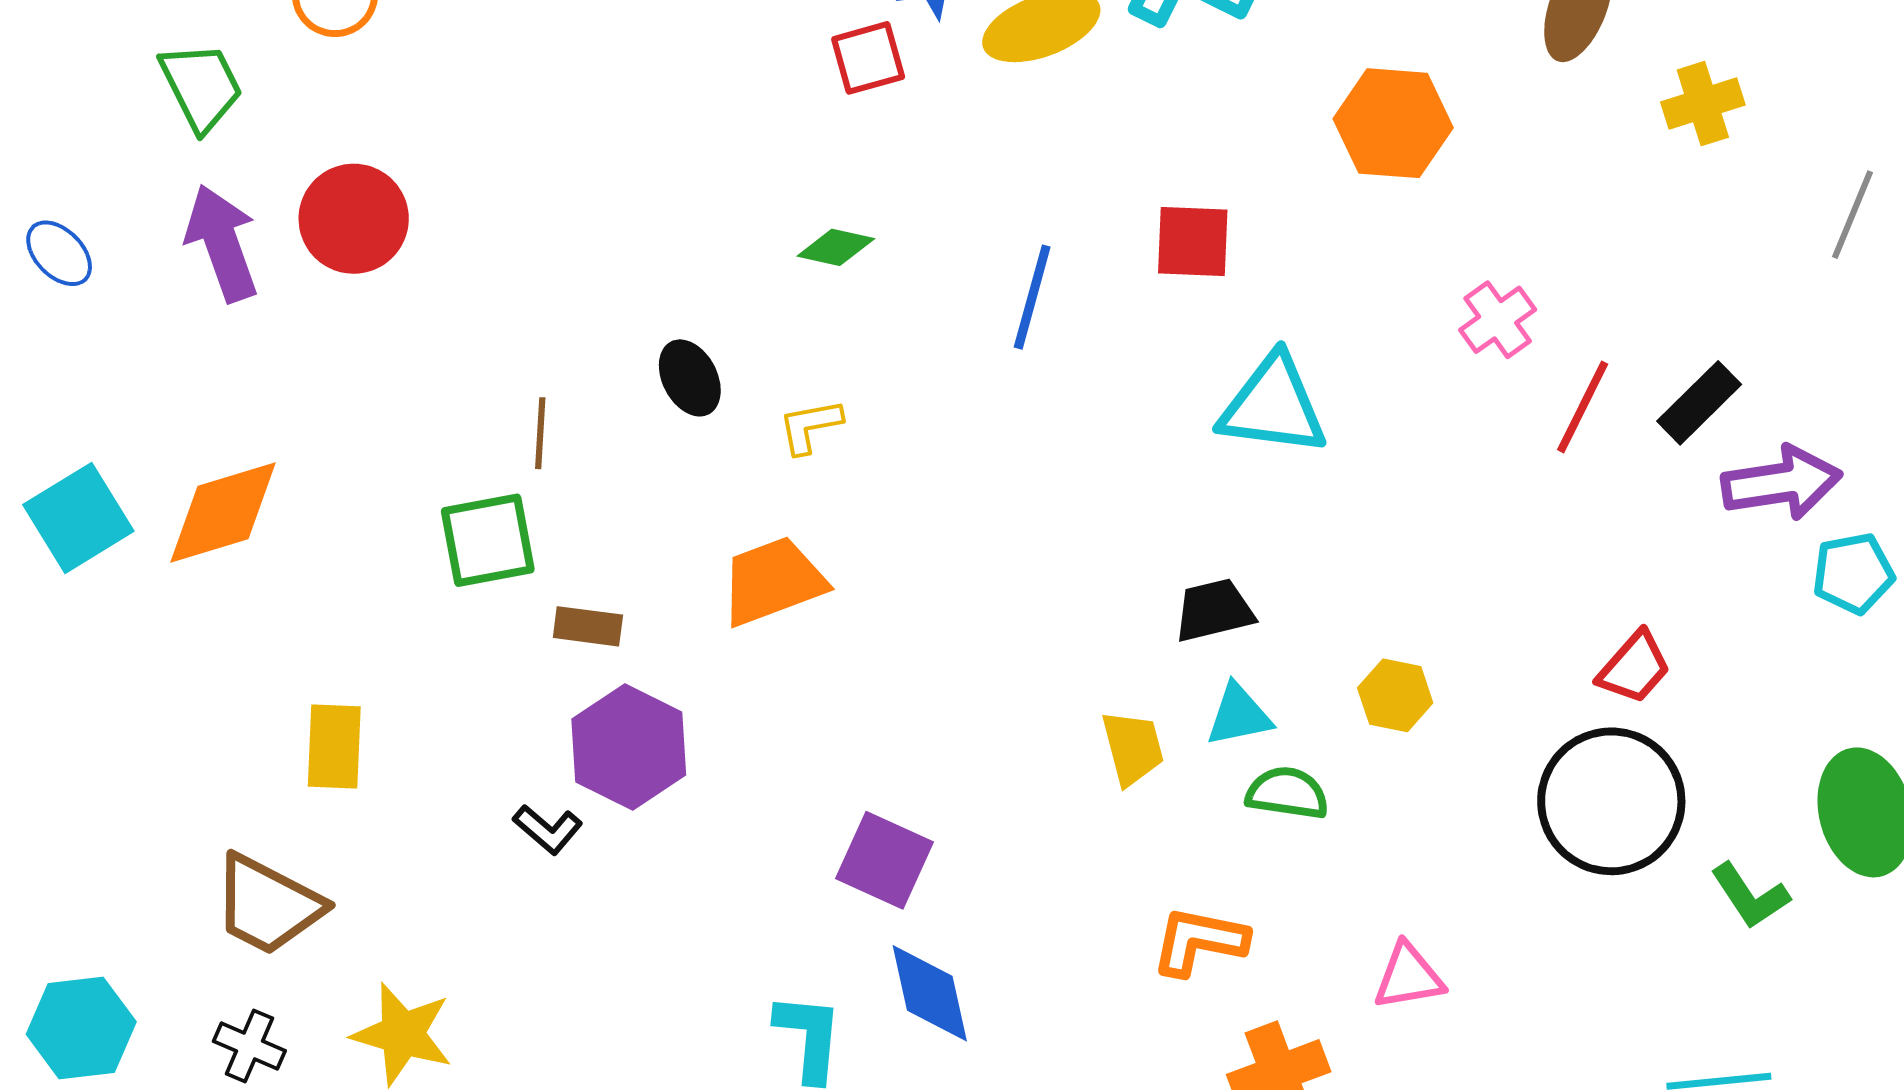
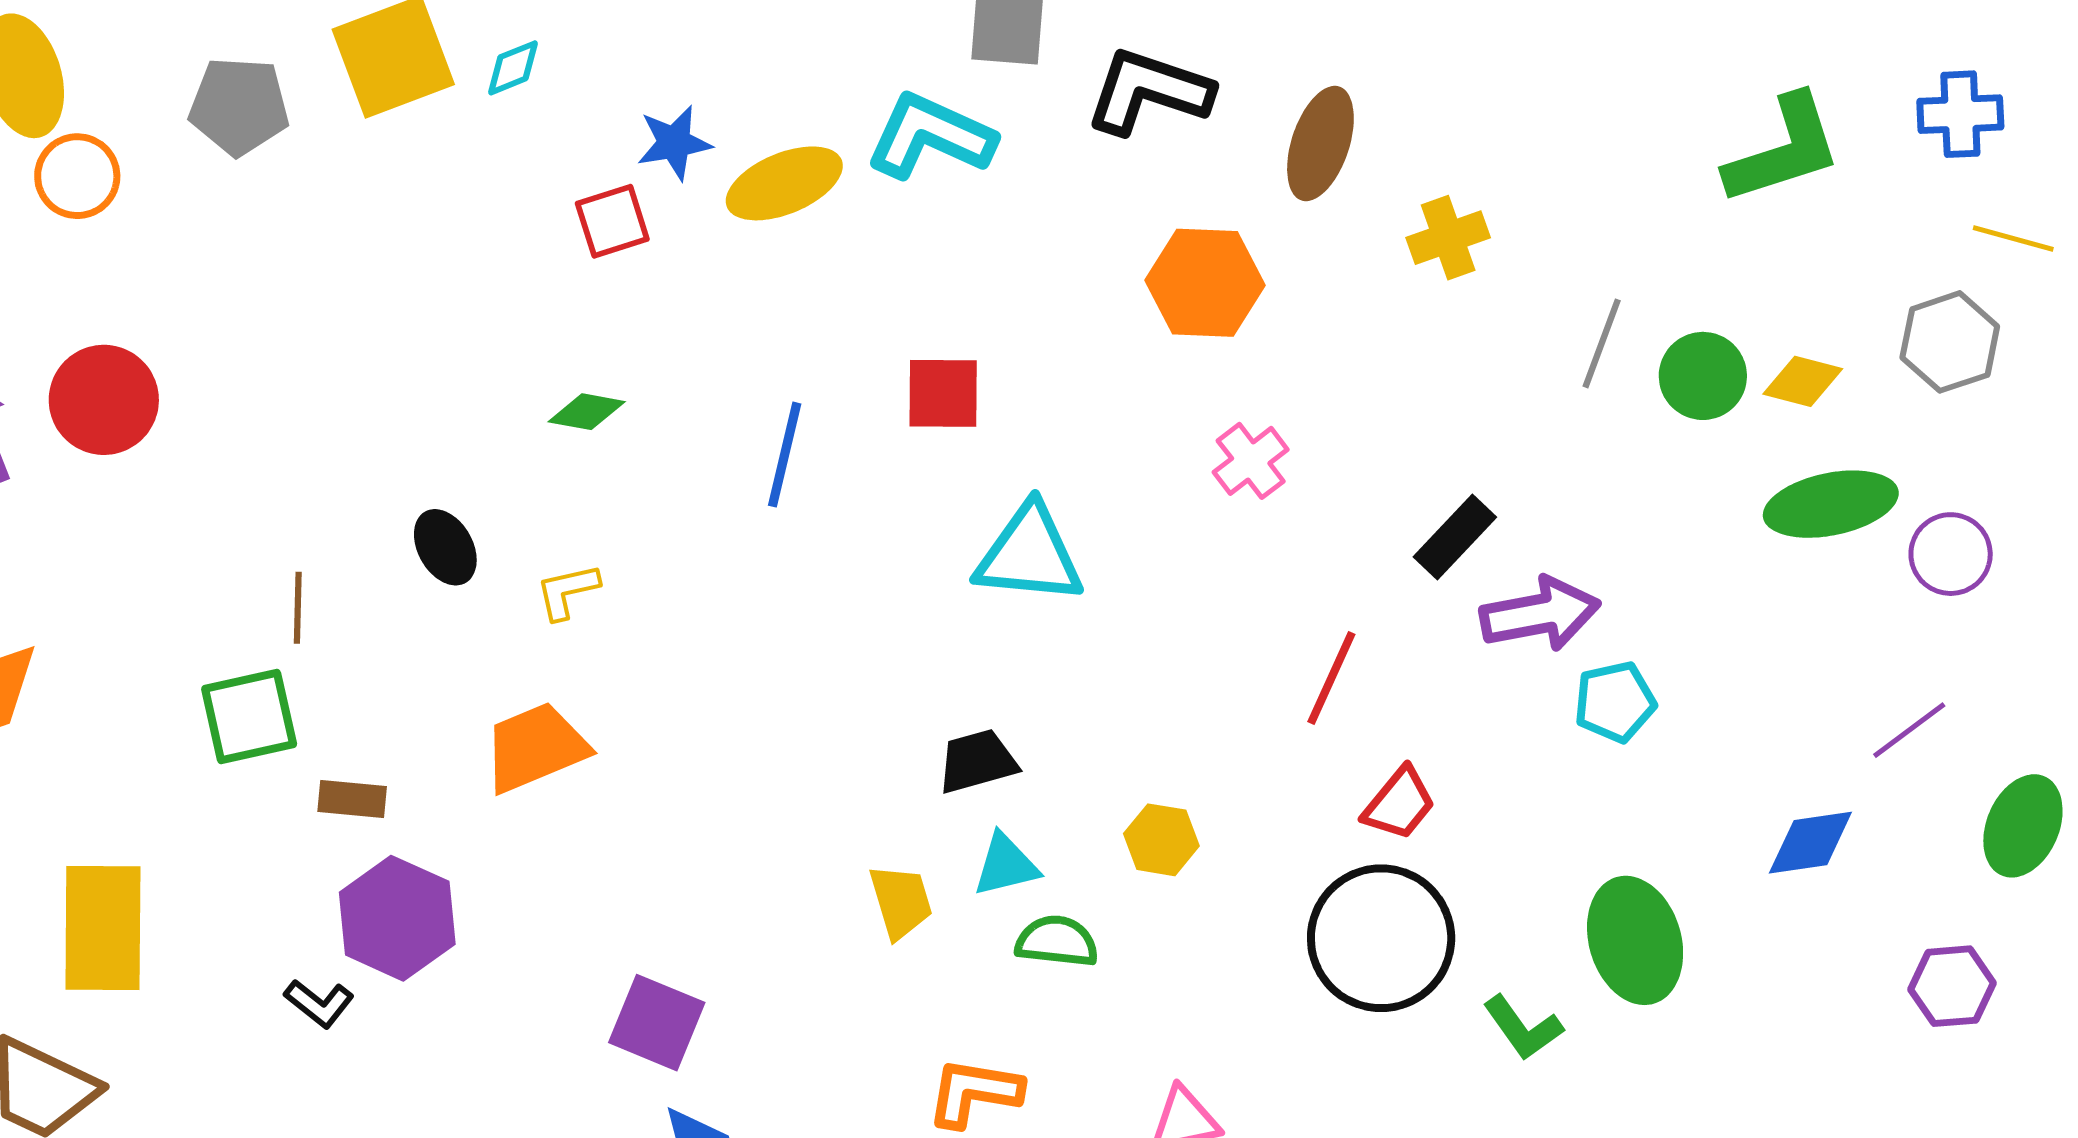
orange hexagon: (1393, 123) -> (1205, 283), moved
red line: (1583, 407) -> (1331, 678), moved
yellow rectangle: (334, 747) -> (103, 928), size x1.5

